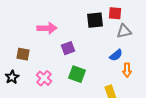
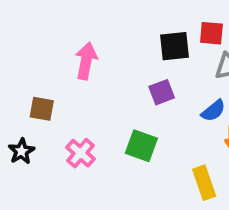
pink arrow: (47, 28) -> (86, 61), turned -78
purple square: (68, 48) -> (162, 92), moved

